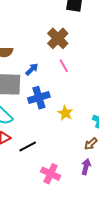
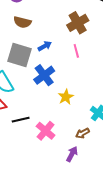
blue cross: (39, 98) -> (44, 75), turned -35
pink cross: (51, 174) -> (46, 131), moved

